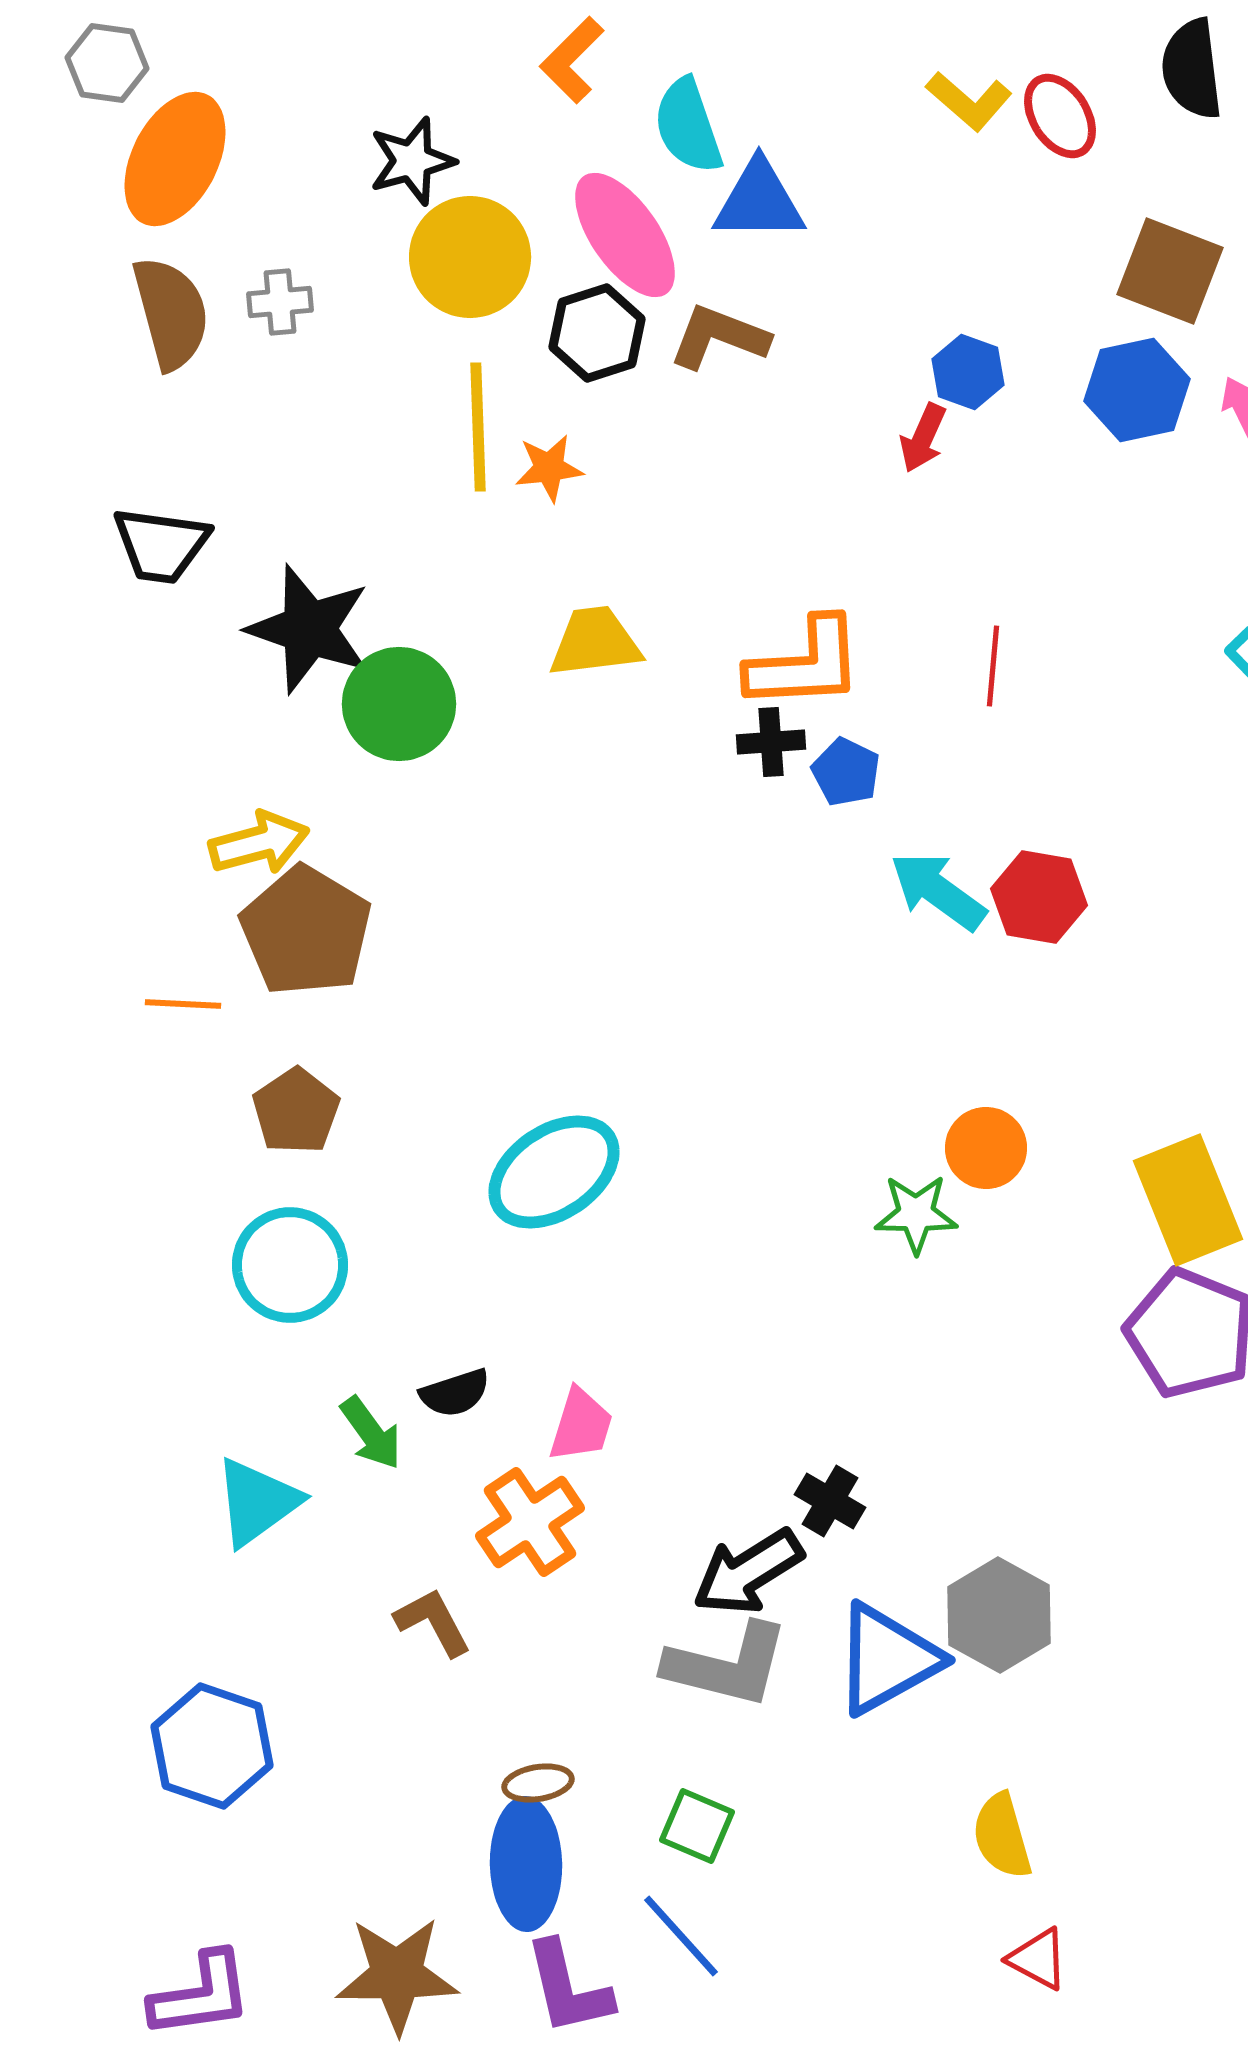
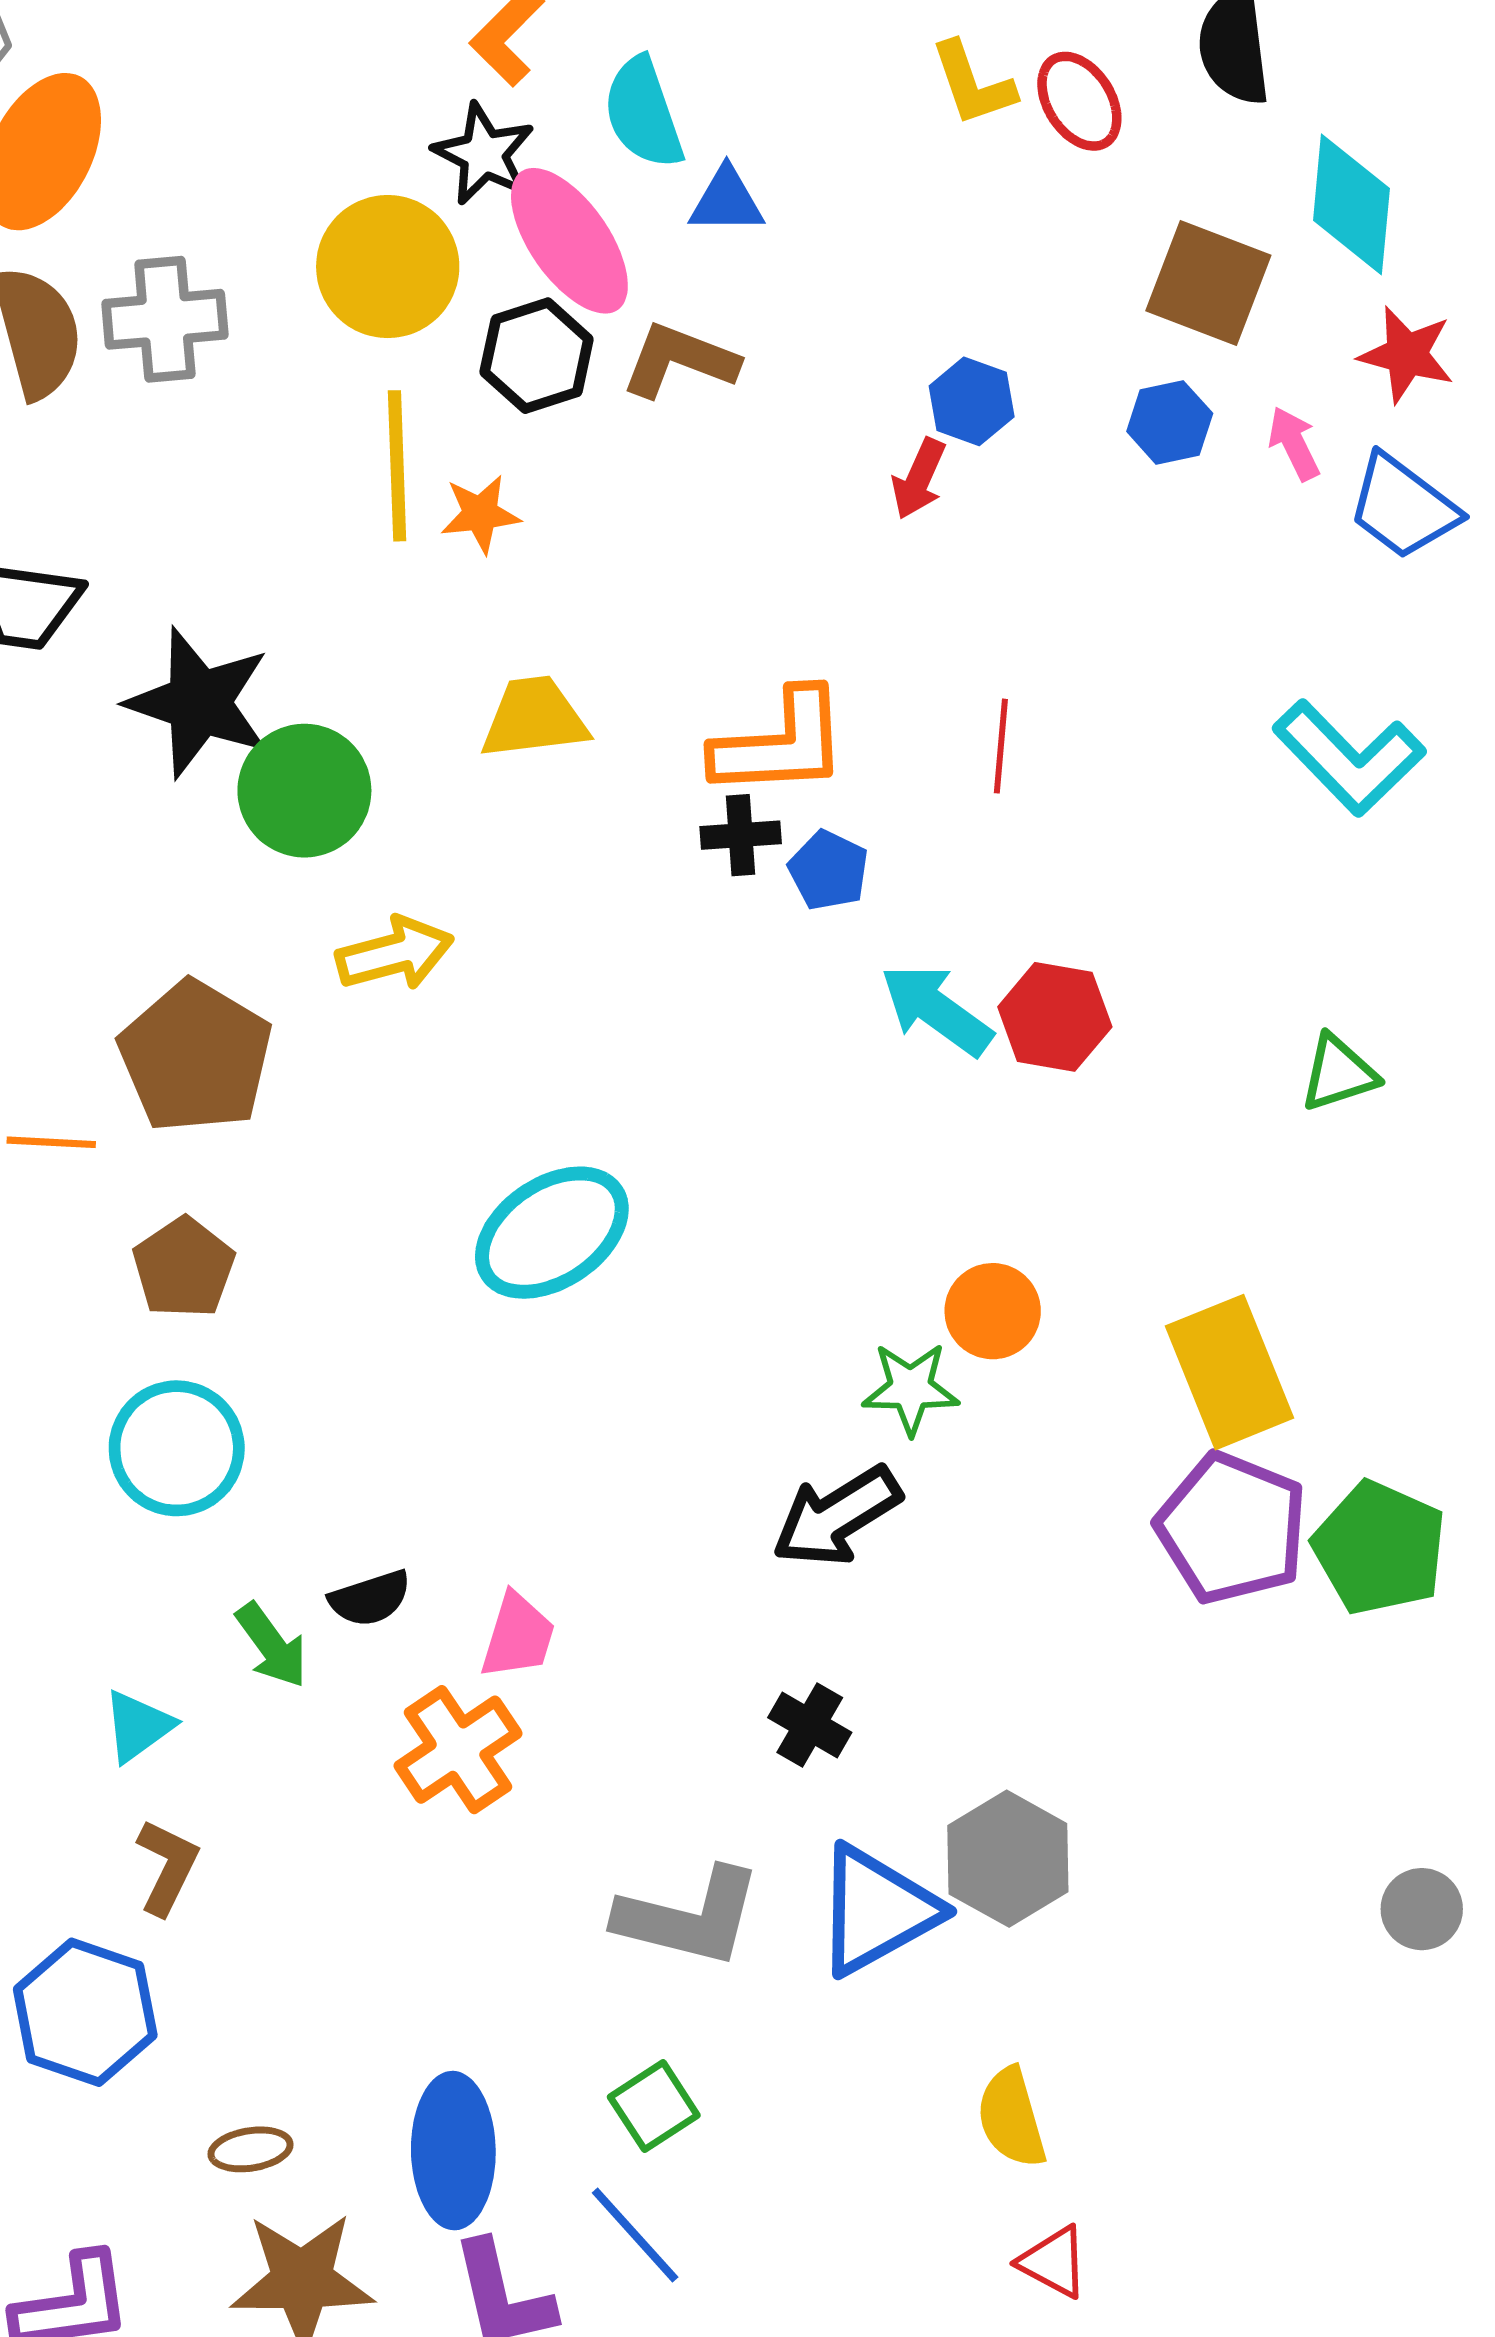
yellow L-shape: (969, 101) -> (973, 84), turned 30
black star: (412, 161) -> (484, 154), moved, turned -30
blue triangle: (759, 201) -> (727, 201), size x0.7
gray cross: (280, 302) -> (165, 319), size x1.6
blue hexagon: (1137, 390) -> (1170, 422), size x0.7
yellow arrow: (259, 843) -> (395, 954), moved
cyan ellipse: (554, 1172) -> (552, 1233), moved
cyan triangle: (257, 1502) -> (138, 1726), size x0.7
black arrow: (748, 1572) -> (837, 1516), moved
brown L-shape: (433, 1622) -> (167, 1867), moved, turned 54
brown ellipse: (538, 1783) -> (251, 2149), moved
green square: (697, 1826) -> (654, 2106), turned 34

